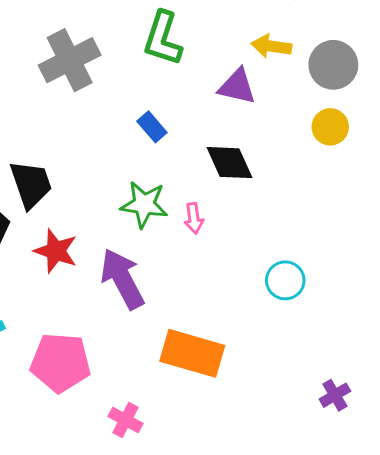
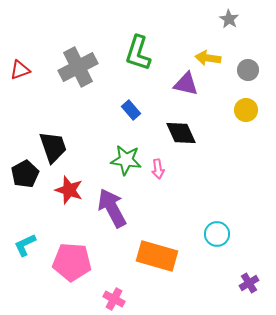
gray circle: (333, 65) -> (248, 70), size x0.7
cyan circle: (285, 280) -> (217, 234), moved

